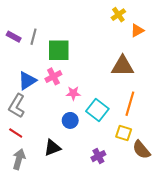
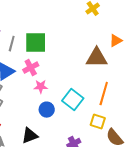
orange triangle: (137, 30) -> (116, 41), moved
gray line: (34, 37) -> (12, 44), moved
pink star: (73, 93) -> (41, 87), moved

